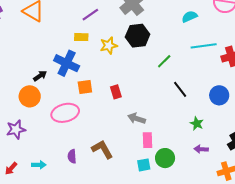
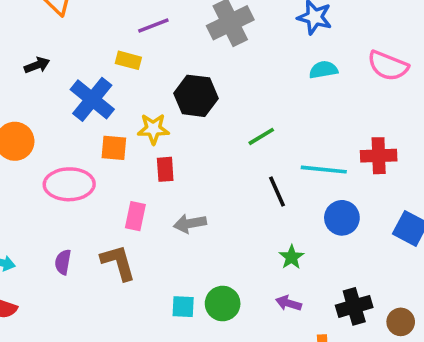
black hexagon: (138, 36) -> (196, 96), moved
yellow star: (109, 45) -> (153, 129), moved
cyan line: (204, 46) -> (324, 170), moved
black arrow: (40, 76) -> (37, 65), moved
gray arrow: (137, 118) -> (190, 223), turned -42
pink rectangle: (147, 140) -> (135, 216), moved

